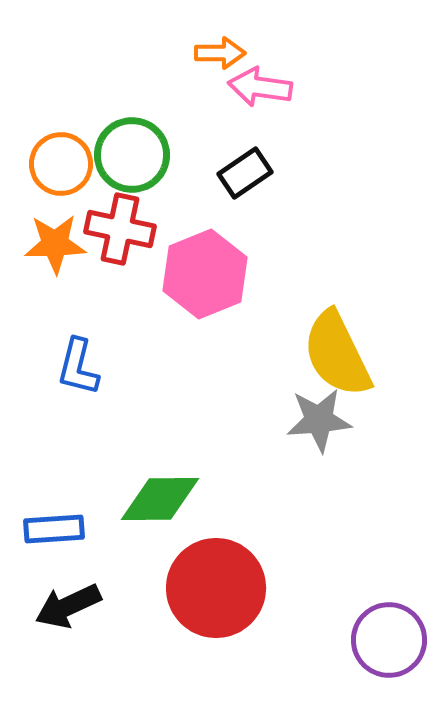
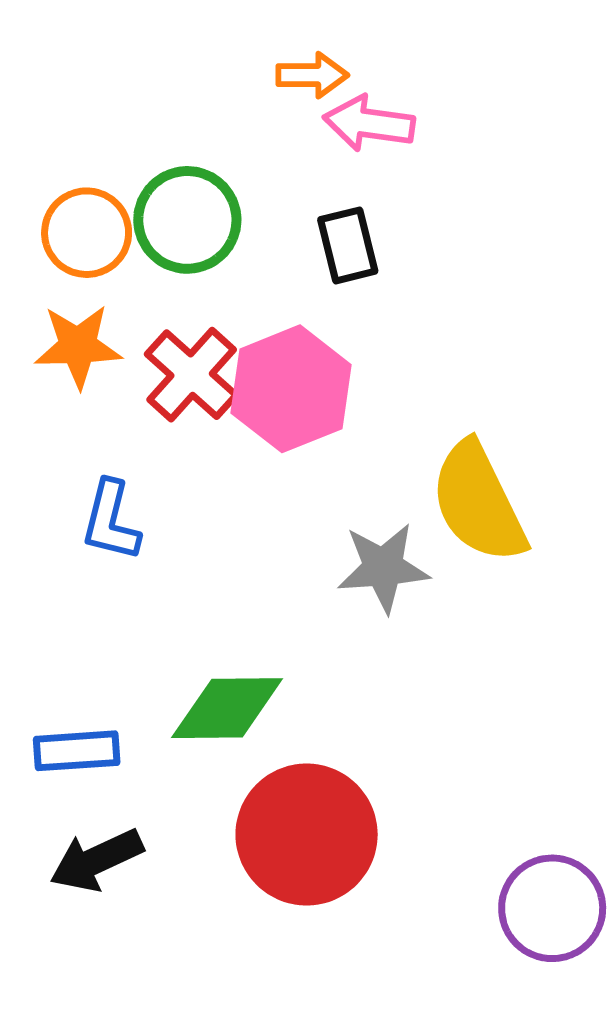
black rectangle: (245, 173) -> (348, 245), turned -70
red cross: (120, 229) -> (192, 375), moved, turned 30
gray star: (319, 420) -> (383, 568), moved

